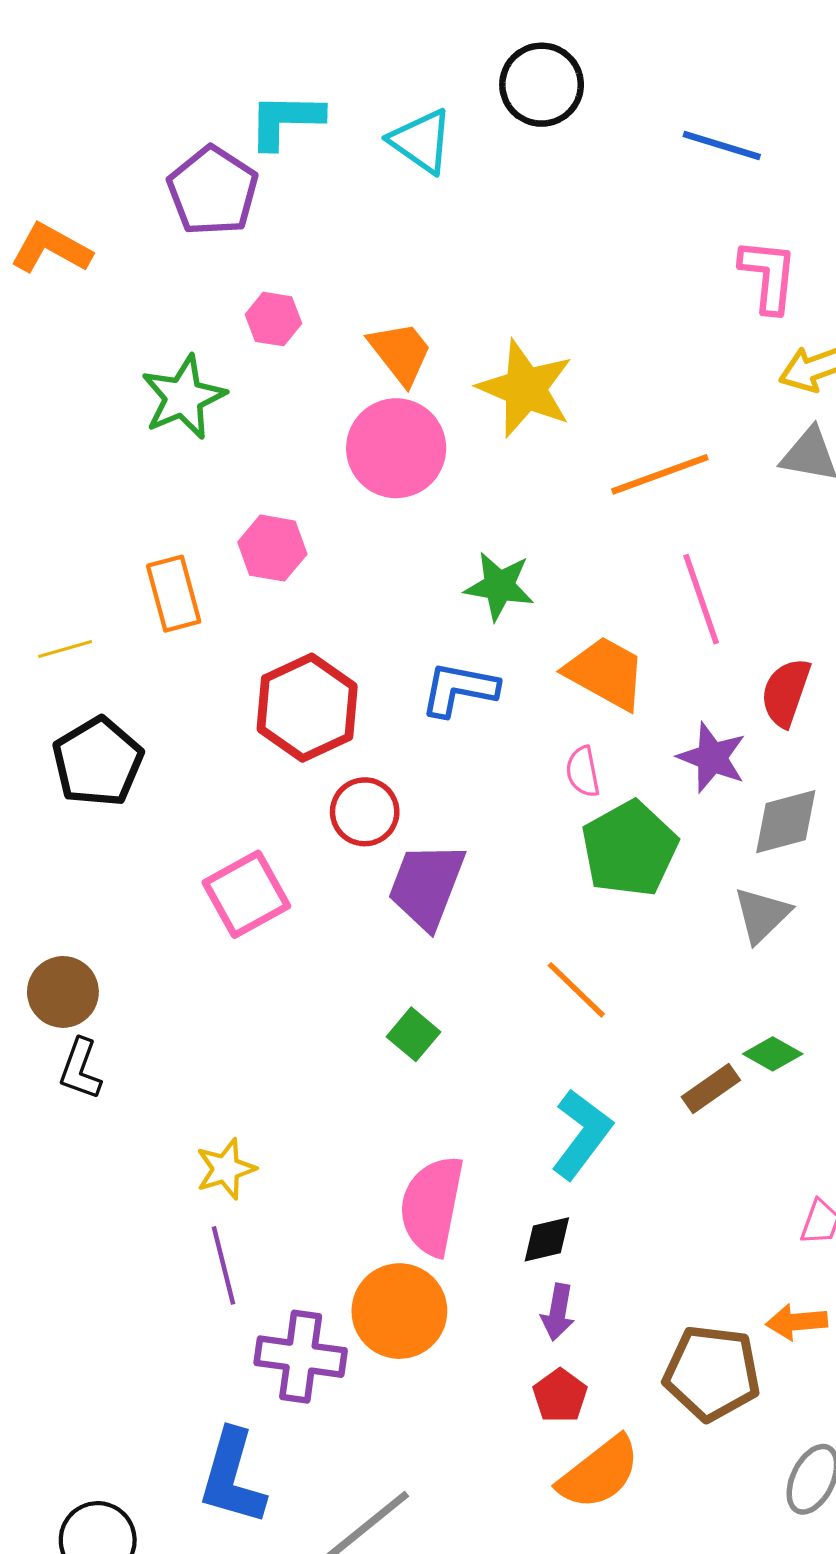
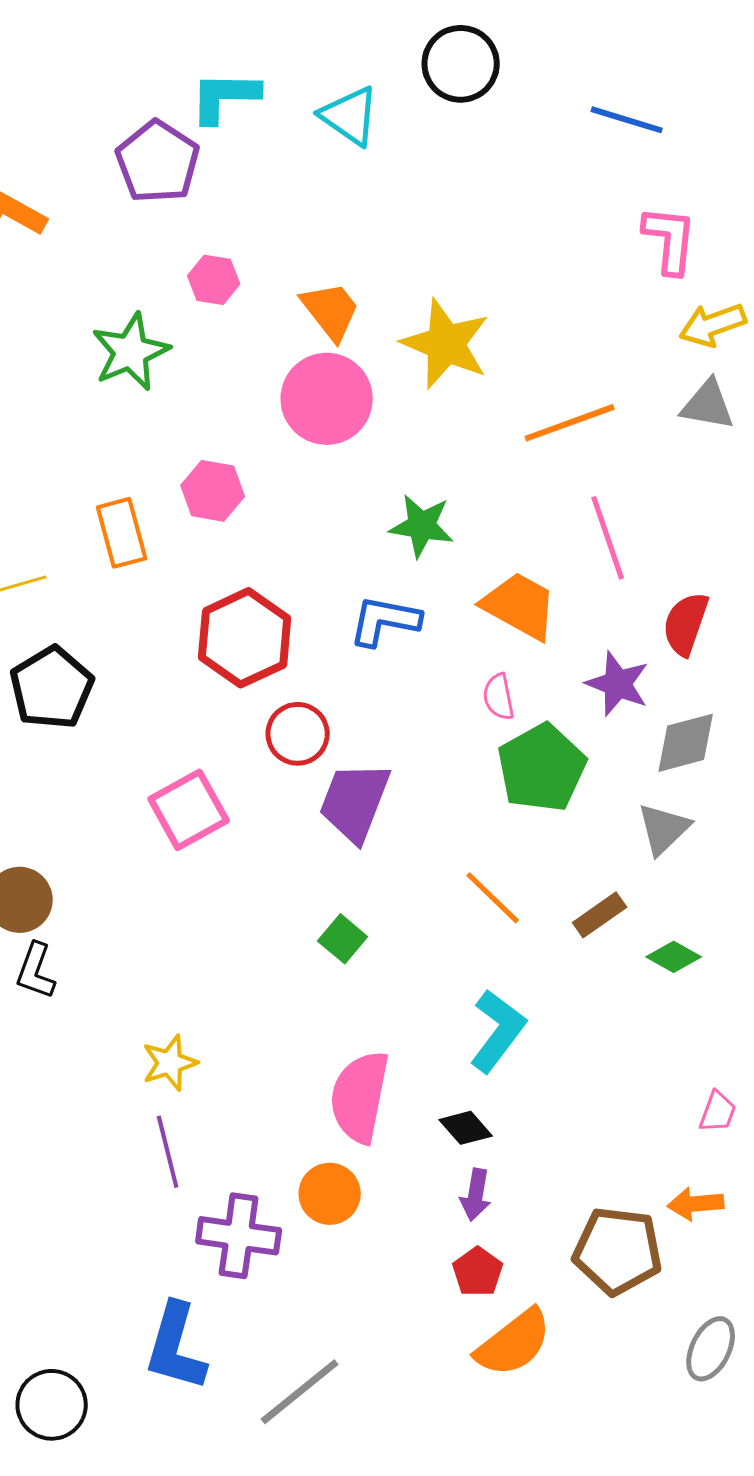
brown rectangle: (711, 1089) -> (600, 915), moved
black diamond: (547, 1239) -> (466, 1128), turned 62
orange circle: (399, 1311) -> (330, 1194), size x0.7

